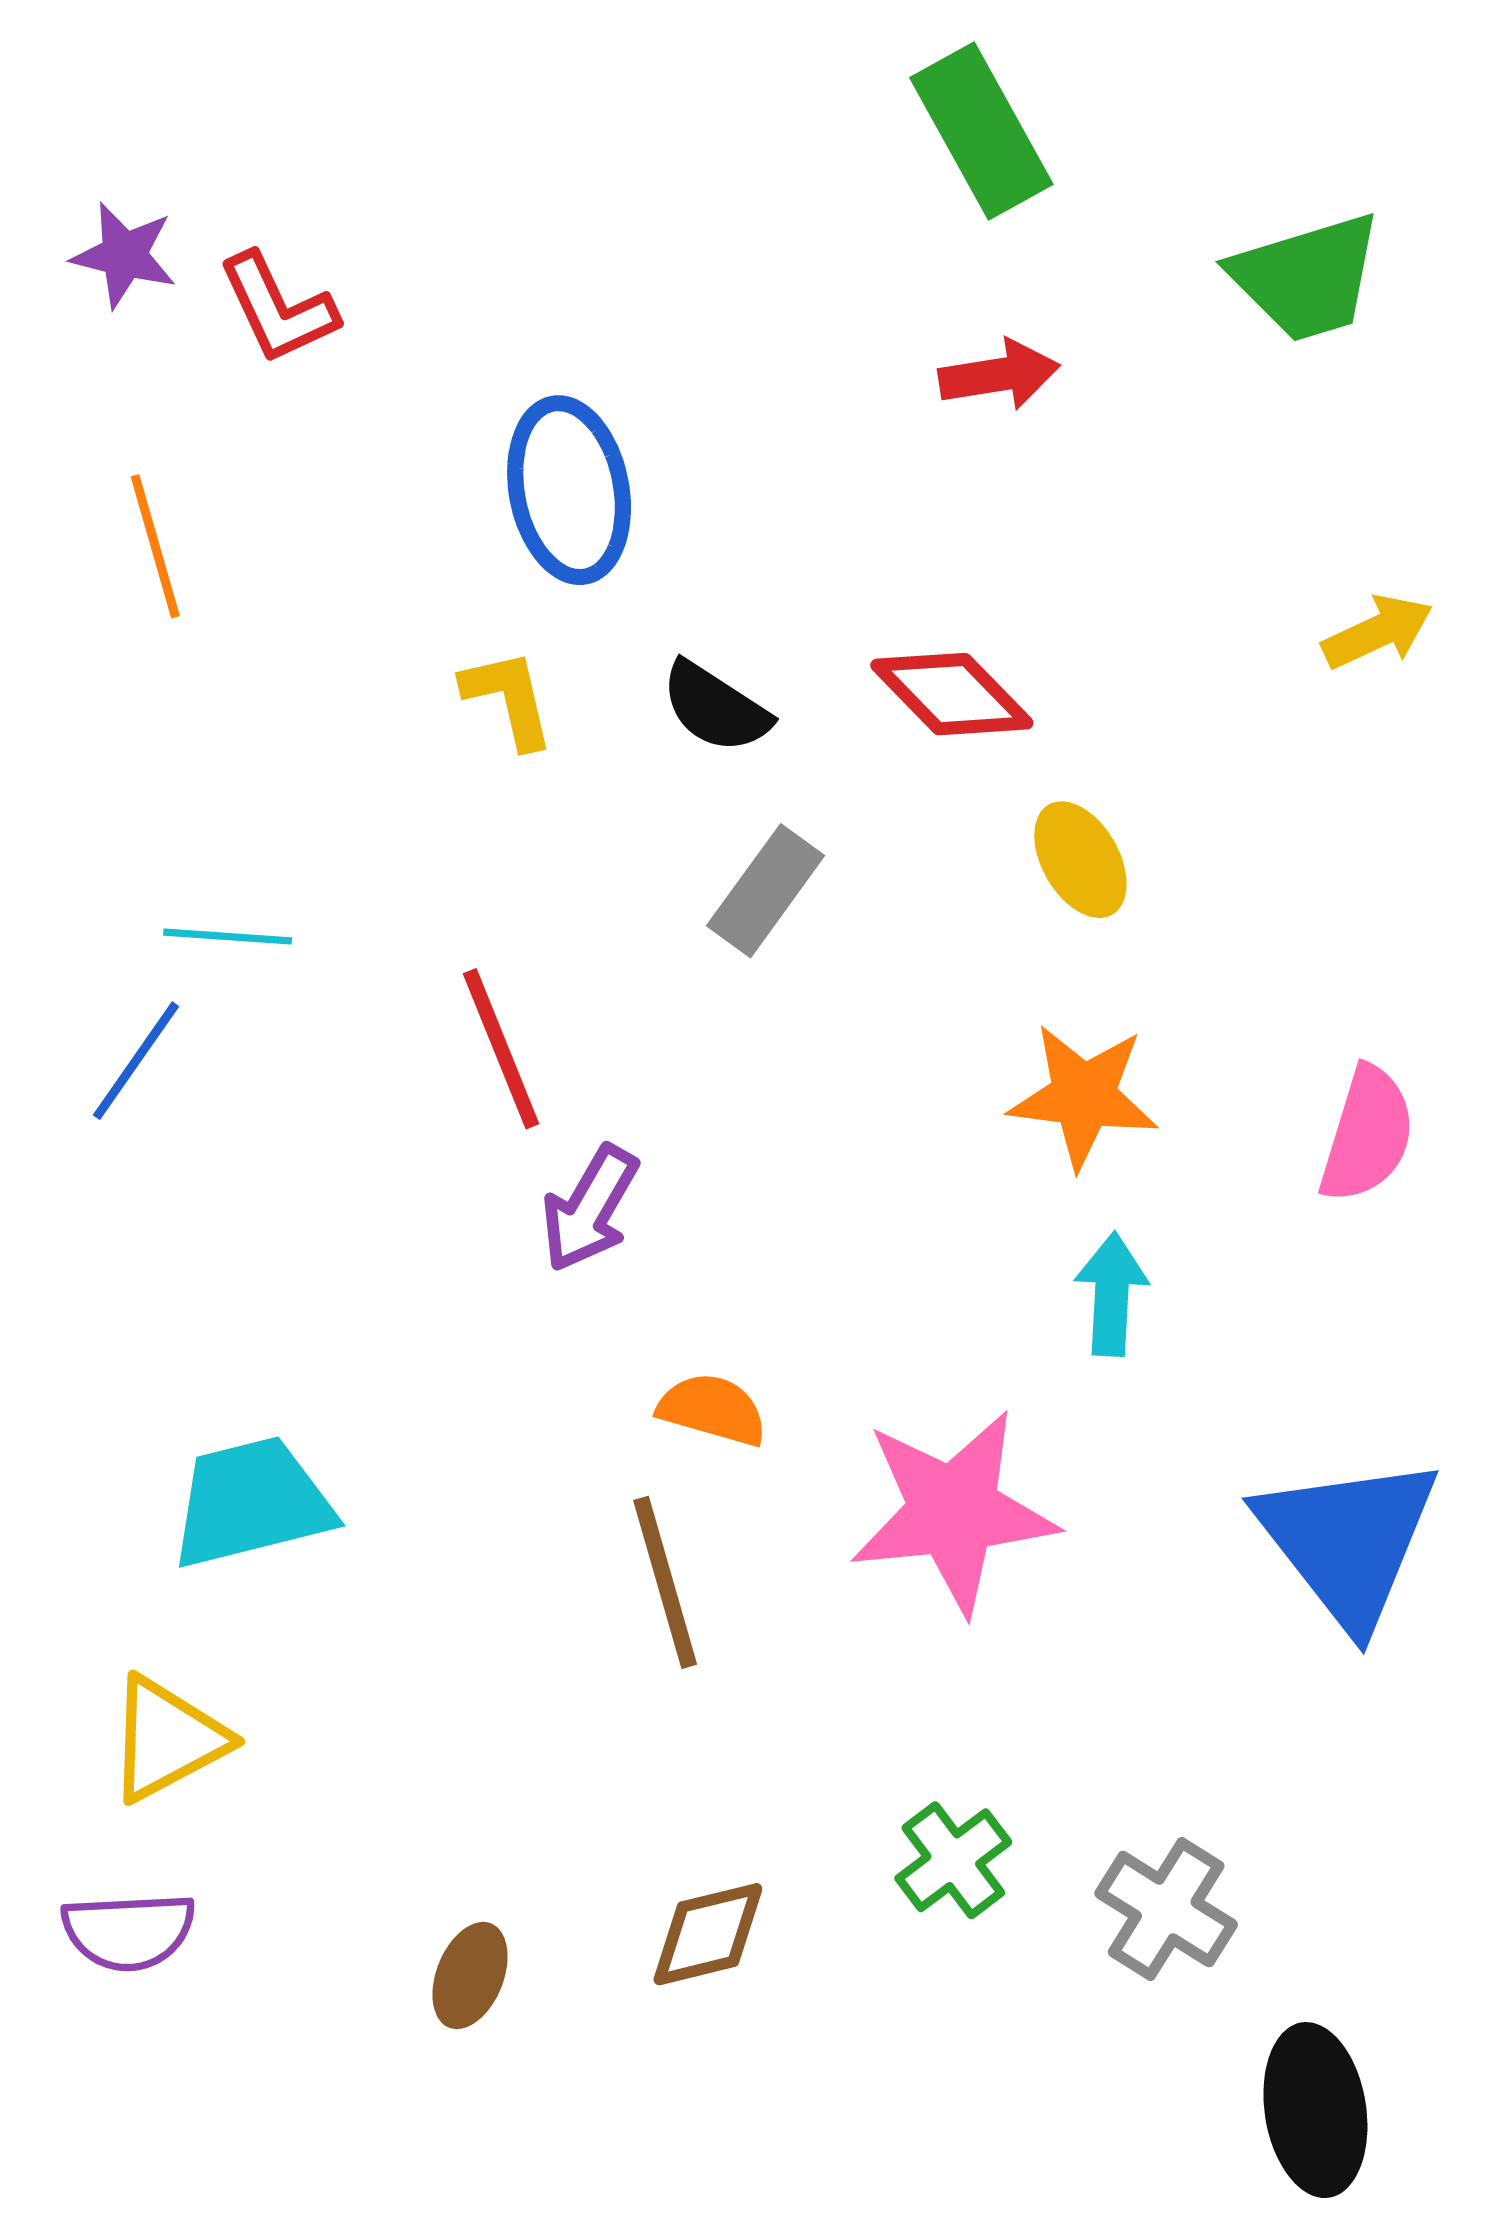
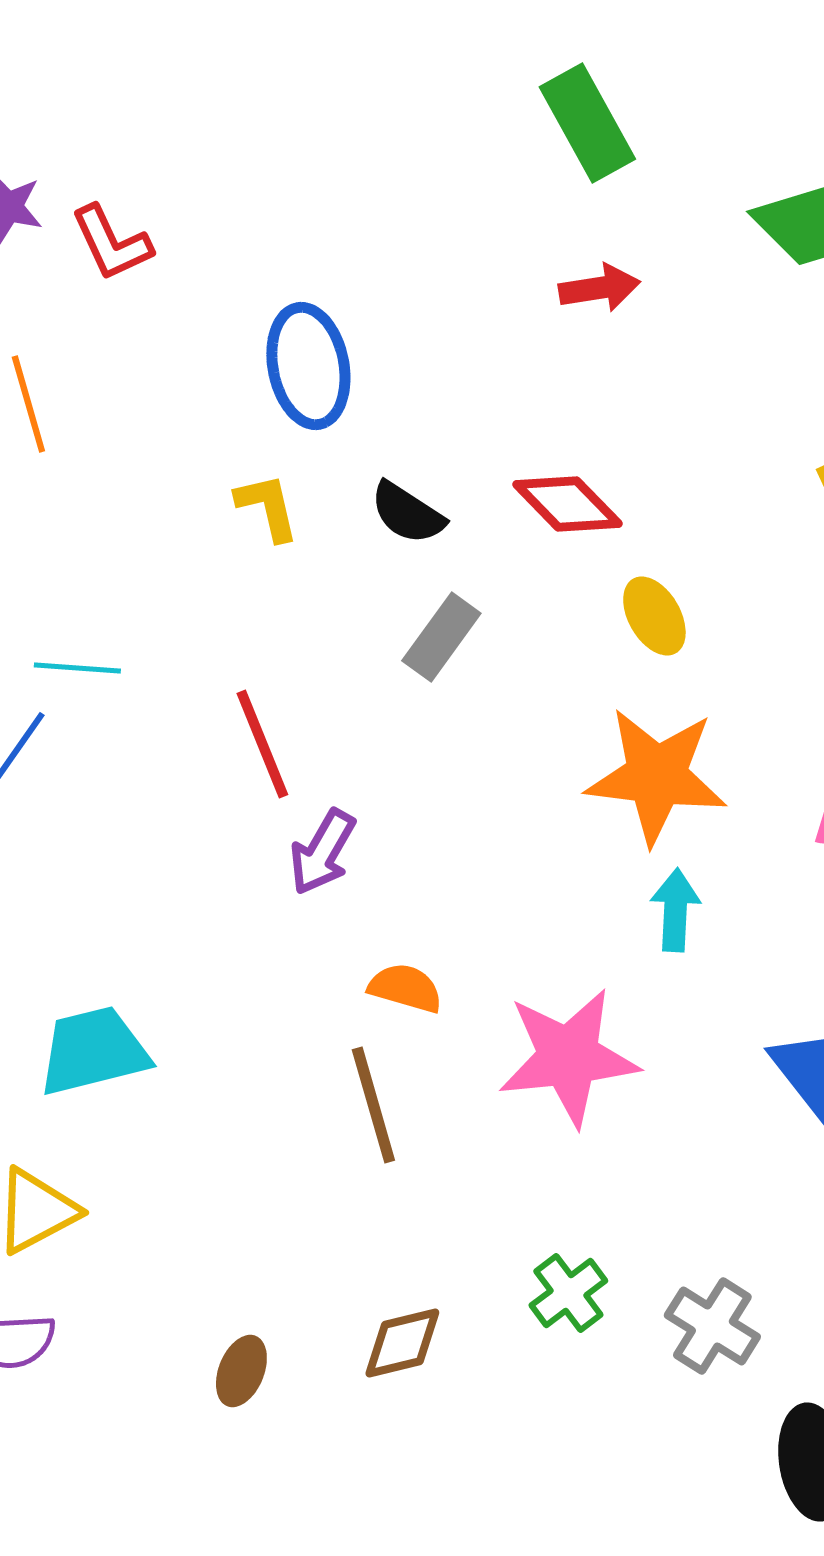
orange star: (1083, 1096) -> (656, 776), size x1.4

